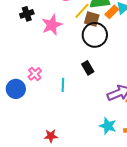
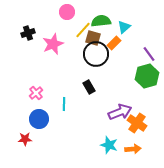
orange rectangle: (112, 12) -> (114, 43), moved
blue circle: (16, 89) -> (39, 119), moved
red star: (51, 136) -> (25, 139), moved

